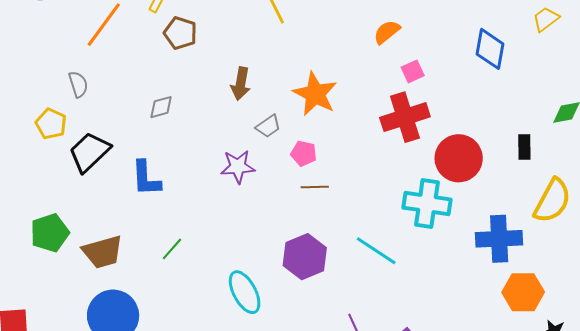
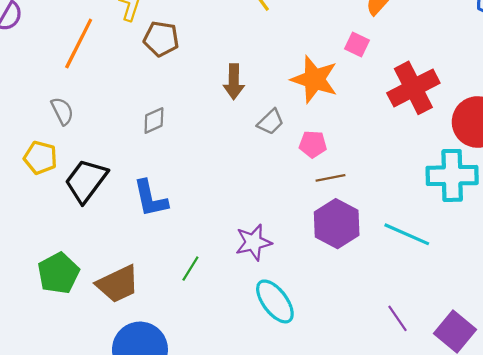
pink square: (413, 71) -> (357, 45), moved, turned -30
purple star: (238, 167) -> (253, 242), moved
purple hexagon: (305, 257) -> (337, 224), moved

